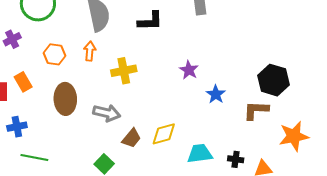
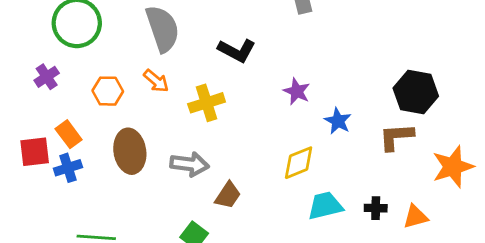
black L-shape: (150, 21) -> (237, 50), moved, turned 36
orange arrow: (90, 51) -> (156, 81), turned 132
blue cross: (17, 127) -> (68, 168), moved
yellow diamond: (164, 134) -> (299, 163), moved

